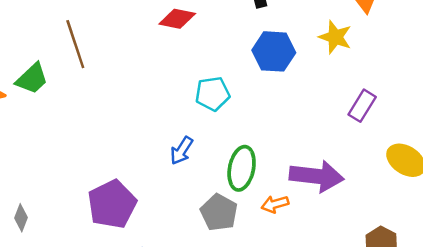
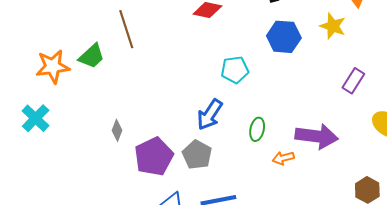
blue arrow: (182, 151) -> (210, 115), size x1.4
green ellipse: (242, 168) -> (257, 129), size x0.7
gray pentagon: (219, 212) -> (197, 155), moved
gray diamond: (21, 218) -> (117, 130), moved

